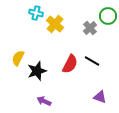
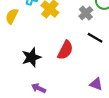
yellow semicircle: (18, 58) -> (12, 16), moved
black line: (92, 61) -> (95, 38), moved

